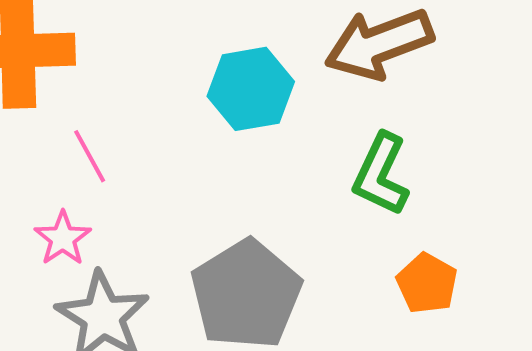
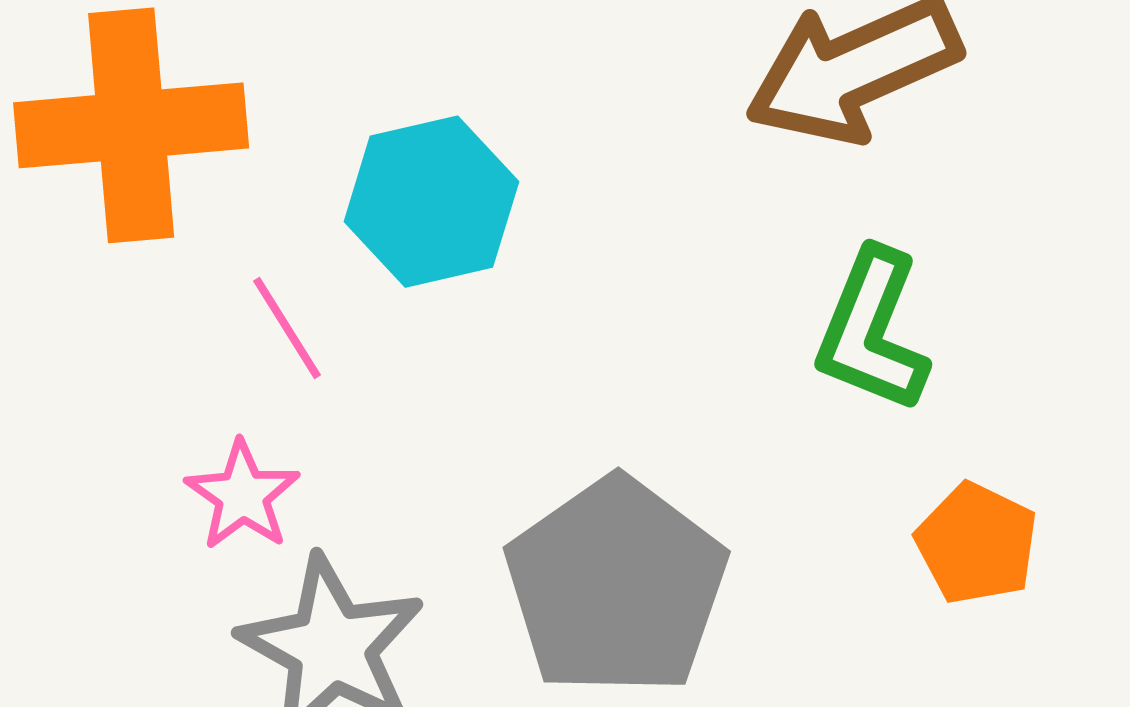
cyan hexagon: (251, 89) -> (431, 202), moved

